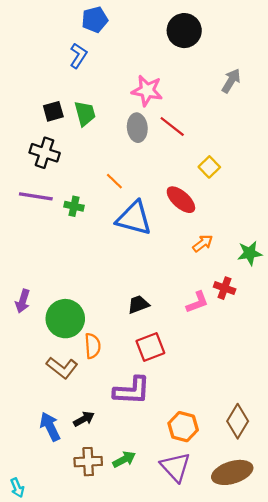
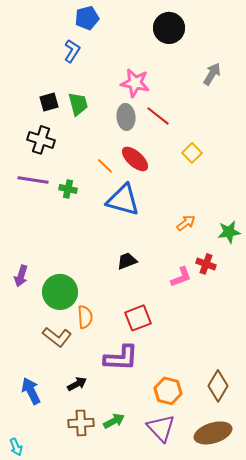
red ellipse: (181, 200) -> (135, 159), moved
black trapezoid: (138, 304) -> (127, 261), moved
blue arrow: (50, 427) -> (31, 391), moved

